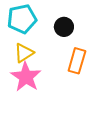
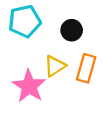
yellow triangle: (24, 53) -> (55, 66), moved

